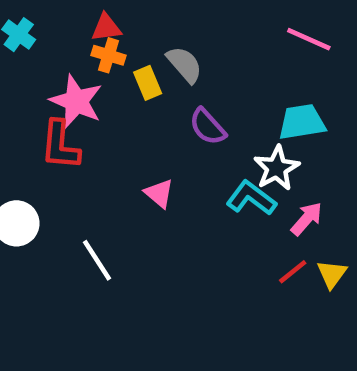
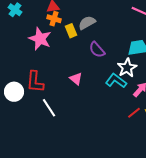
gray semicircle: (184, 64) -> (87, 23), turned -78
red L-shape: (60, 145) -> (35, 82), moved

